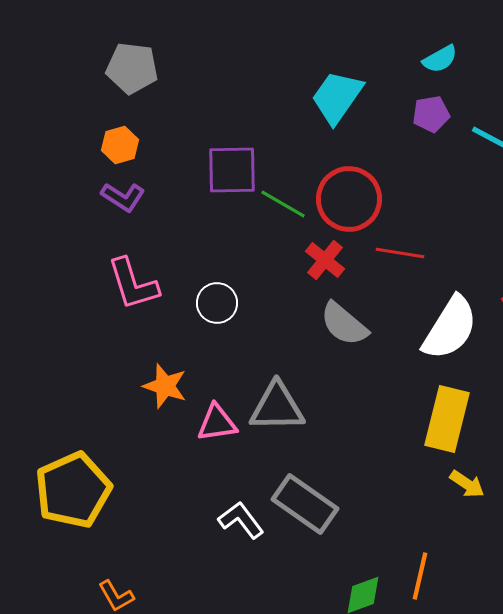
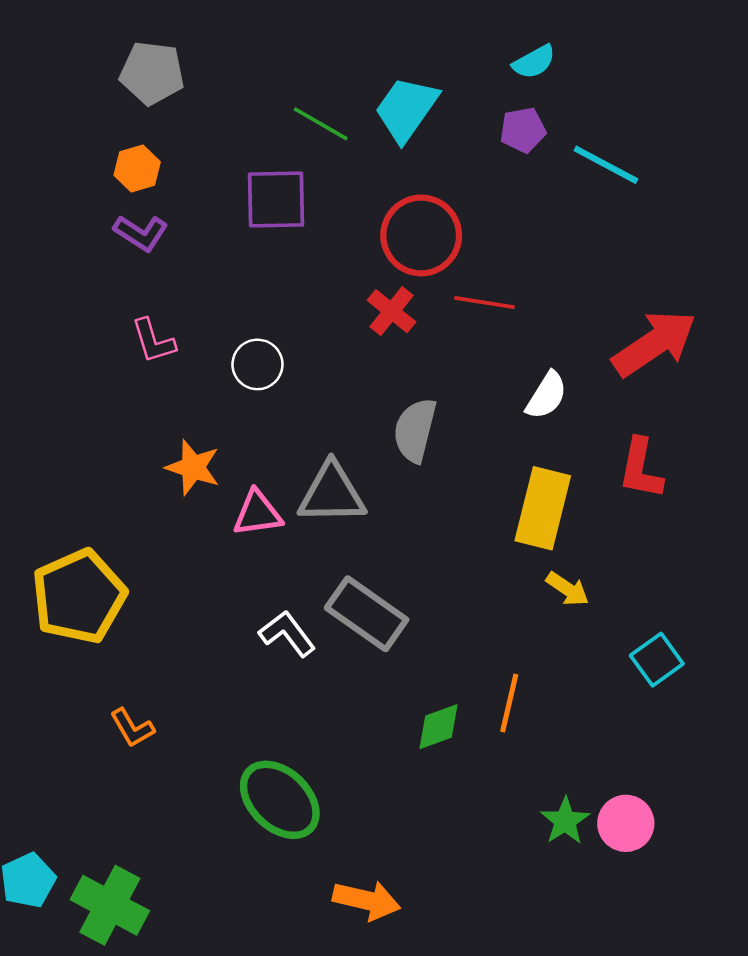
green line: (283, 204) -> (321, 124), moved
pink L-shape: (133, 284) -> (153, 341), size x0.7
gray semicircle: (344, 324) -> (415, 430), moved, turned 64
white semicircle: (450, 328) -> (546, 395), size x0.6

